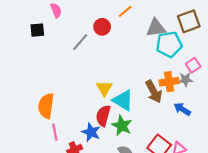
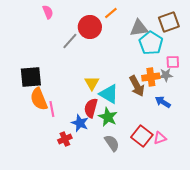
red circle: (102, 27) -> (90, 27), size x1.5
black square: (37, 30) -> (31, 77), moved, size x1.6
cyan pentagon: (169, 44) -> (151, 43), turned -30
pink square: (193, 65) -> (173, 62), turned 32
orange semicircle: (46, 106) -> (39, 99), turned -30
pink line: (55, 132) -> (52, 109), moved

